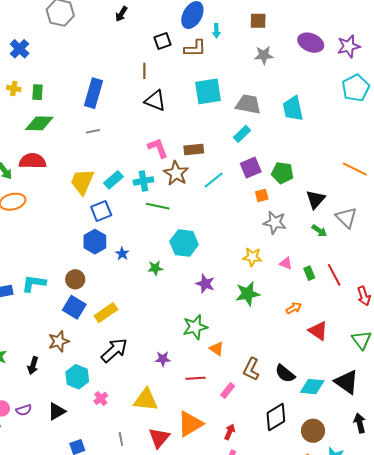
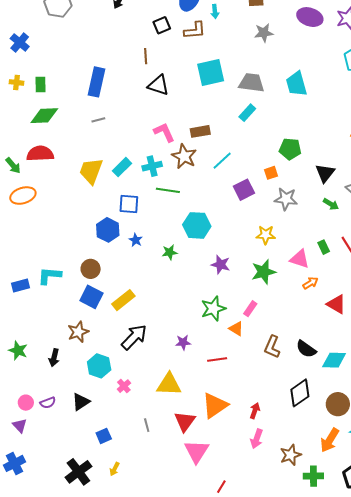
purple square: (251, 168) -> (244, 190), moved
blue square: (101, 211) -> (129, 204), moved, turned 30
pink triangle: (286, 263) -> (300, 259), moved, size x1.5
pink rectangle: (228, 391) -> (250, 309), moved

